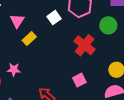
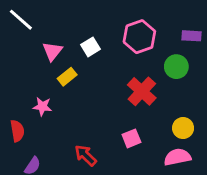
white square: (54, 18) -> (91, 47), moved
pink star: (14, 70) -> (42, 106), moved

